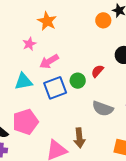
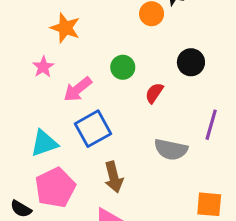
green circle: (78, 81) -> (123, 67), moved
cyan triangle: (23, 82) -> (44, 143), moved
brown arrow: (79, 138) -> (114, 177), moved

